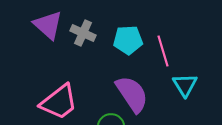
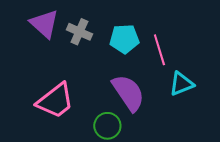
cyan triangle: (185, 85) -> (181, 84), turned 40

